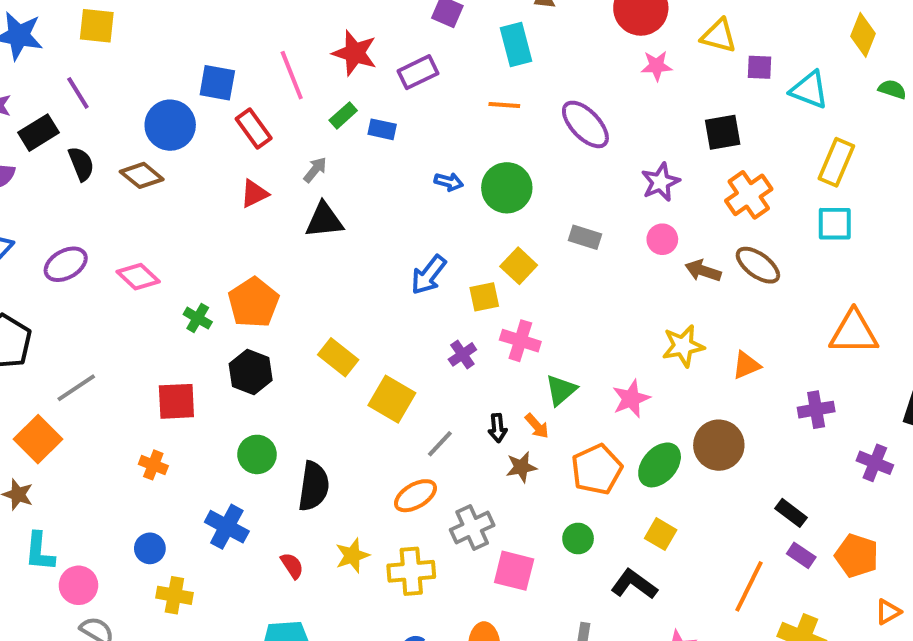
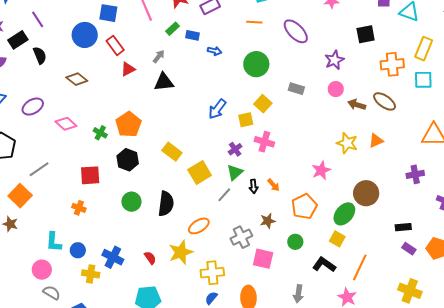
red rectangle: (254, 128) -> (115, 45), moved
brown diamond: (142, 175) -> (77, 79), moved
blue arrow: (449, 182) -> (214, 51), moved
orange cross: (749, 195) -> (392, 64), moved, turned 30
pink diamond: (138, 277) -> (66, 124), moved
yellow star: (683, 346) -> (347, 143), turned 30
orange triangle: (746, 365) -> (376, 141), moved
green triangle: (561, 390) -> (235, 172), moved
yellow square: (392, 399) -> (200, 173), turned 30
green ellipse: (660, 465) -> (344, 214), moved
brown star: (521, 467) -> (268, 221), moved
black semicircle: (314, 486) -> (166, 204), moved
orange ellipse: (415, 496) -> (199, 226), moved
black rectangle: (791, 513) -> (403, 227), turned -42
blue cross: (227, 527) -> (113, 257), moved
cyan L-shape: (39, 552) -> (54, 242), moved
yellow star: (352, 555) -> (181, 252), size x1.4
yellow cross: (411, 571) -> (212, 273), moved
orange line: (749, 586) -> (360, 267), moved

